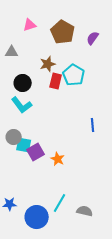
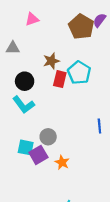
brown pentagon: (63, 32) -> (81, 27), moved
purple semicircle: (93, 38) -> (99, 20), moved
gray circle: (14, 137) -> (48, 137), moved

